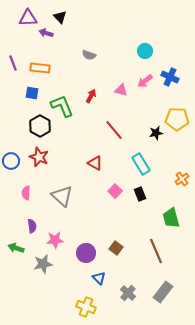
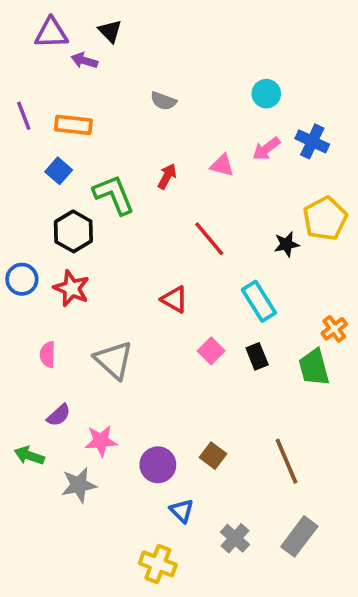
blue square: (32, 93) -> (59, 171), turned 32
yellow pentagon: (177, 119) -> (325, 219), turned -30
blue circle: (11, 161) -> (22, 279), moved
green trapezoid: (171, 218) -> (314, 367), moved
purple semicircle: (32, 226) -> (59, 415), turned 56

